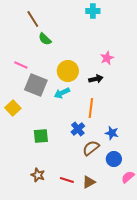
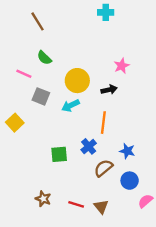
green semicircle: (45, 39) -> (44, 58), moved
gray square: (36, 85) -> (41, 96), size x0.7
green square: (41, 136) -> (59, 154), moved
brown triangle: (89, 182) -> (101, 207), turned -40

